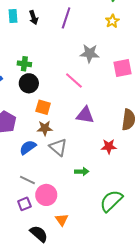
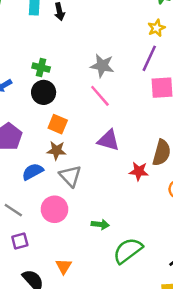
purple line: (66, 18) -> (149, 58), moved
gray star: (90, 53) -> (102, 66), moved
red star: (109, 146) -> (139, 171), moved
green arrow: (82, 171) -> (100, 224), moved
gray line: (27, 180) -> (13, 210), moved
pink circle: (46, 195) -> (54, 209), moved

